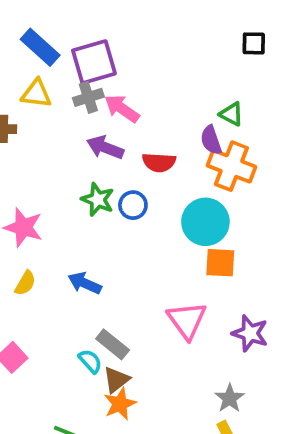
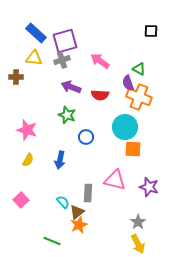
pink arrow: (122, 108) -> (100, 61), moved
blue circle: (133, 205) -> (86, 137), moved
blue arrow: (85, 283) -> (60, 160), turned -102
pink triangle: (187, 320) -> (115, 180), turned -40
gray rectangle: (113, 344) -> (88, 193), moved, turned 54

